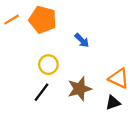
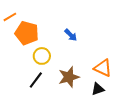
orange pentagon: (43, 20) -> (27, 33), moved

